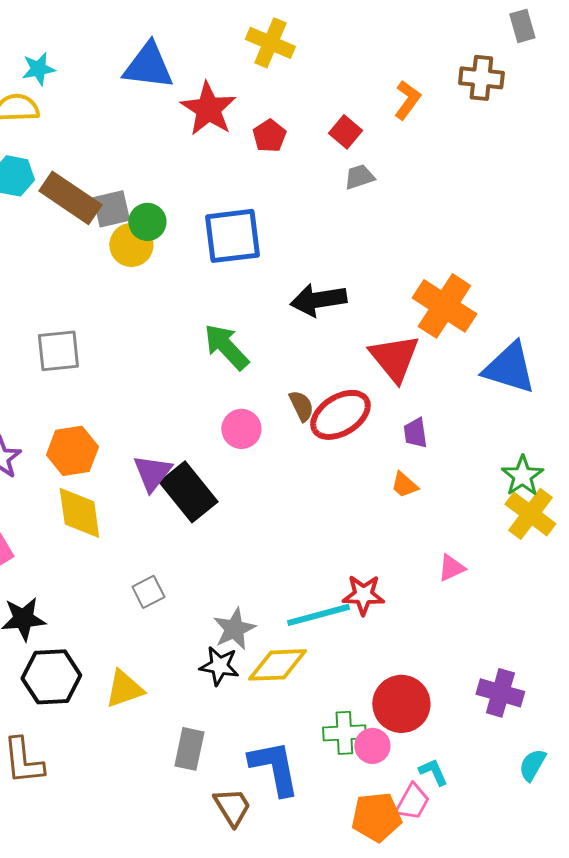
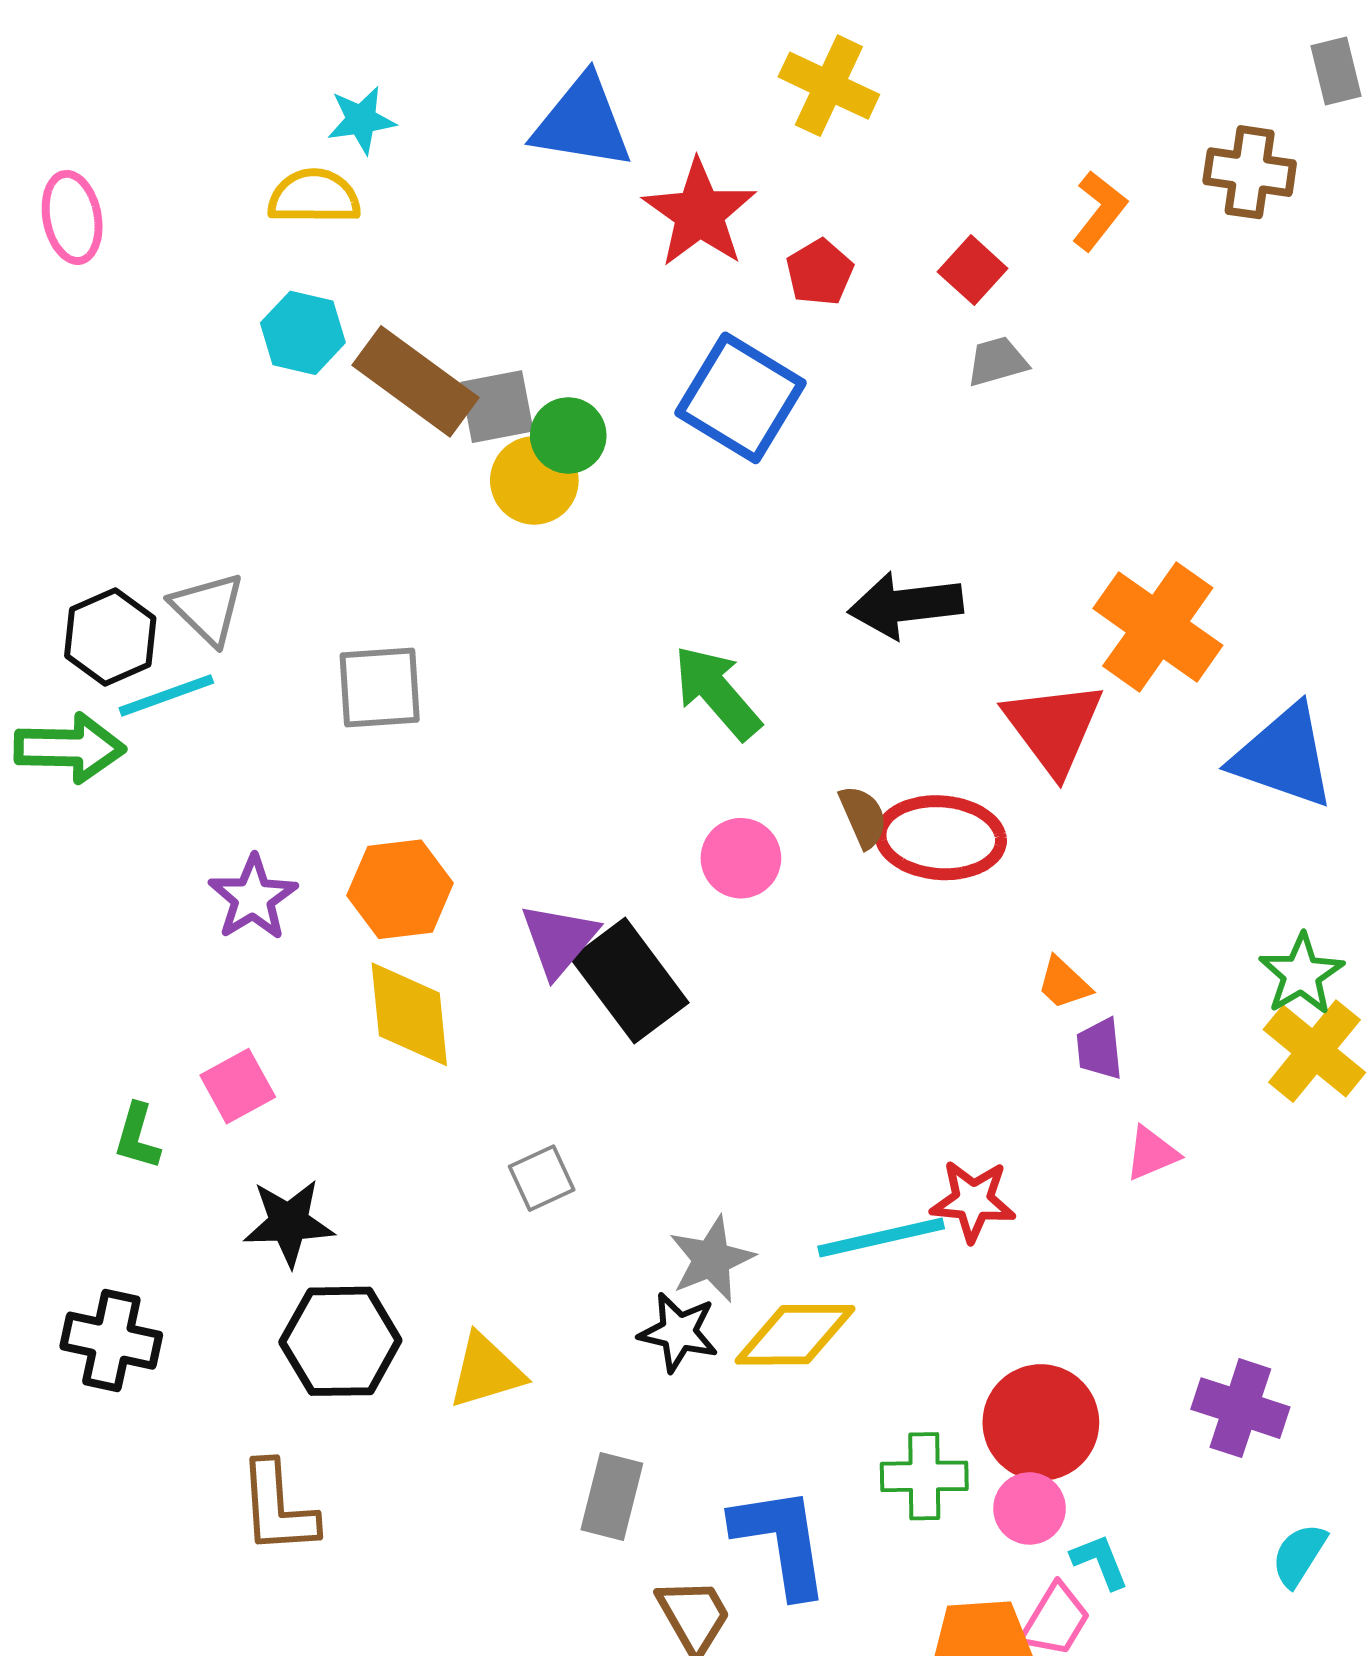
blue square: (232, 236) -> (741, 398), moved, turned 36
red ellipse: (340, 415) -> (941, 838), turned 34
purple trapezoid: (415, 433) -> (1099, 1049), moved
pink circle: (372, 746) -> (1030, 1508), moved

